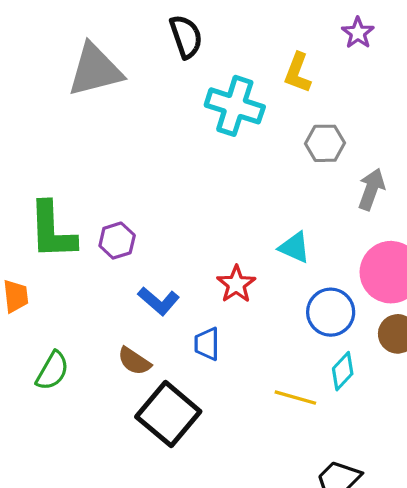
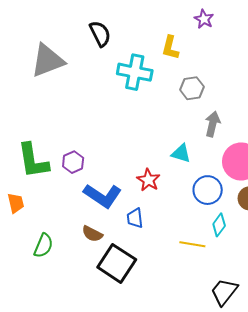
gray arrow: (371, 189) -> (213, 124), moved
blue L-shape: (159, 301) -> (103, 196), size x1.5

